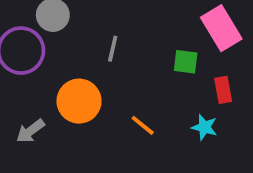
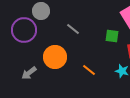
gray line: (113, 49) -> (73, 29), turned -64

